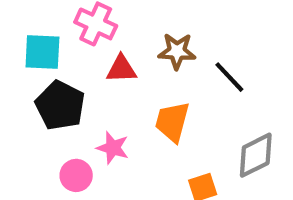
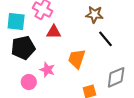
brown star: (177, 51) -> (94, 14), moved
black pentagon: (60, 105) -> (23, 48), turned 30

